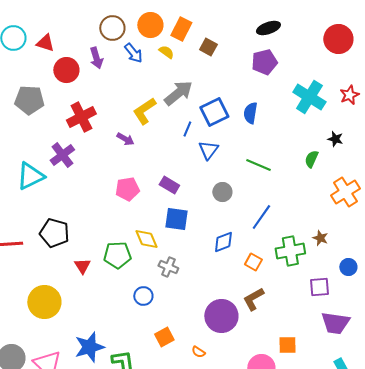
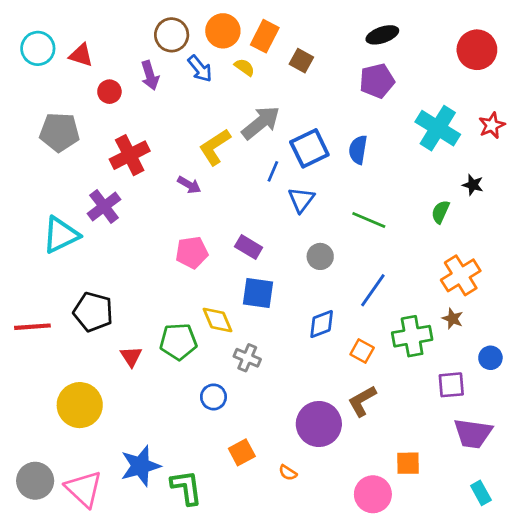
red circle: (66, 70) -> (109, 92), size x0.7
orange cross: (345, 192) -> (461, 275), moved

